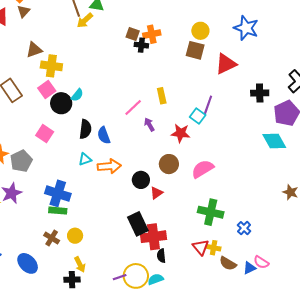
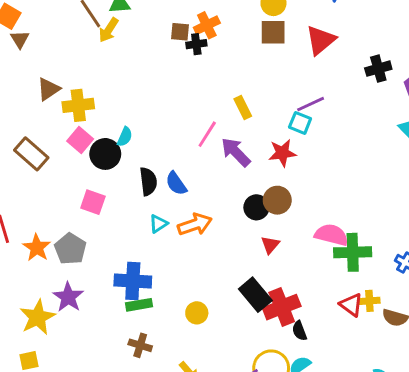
purple line: (208, 105) -> (311, 104), turned 60
purple arrow: (149, 125) -> (236, 152), size x1.6
pink semicircle: (203, 169) -> (331, 235), moved, turned 60
black circle: (141, 180) -> (256, 207), moved
yellow circle: (75, 236) -> (197, 313), moved

